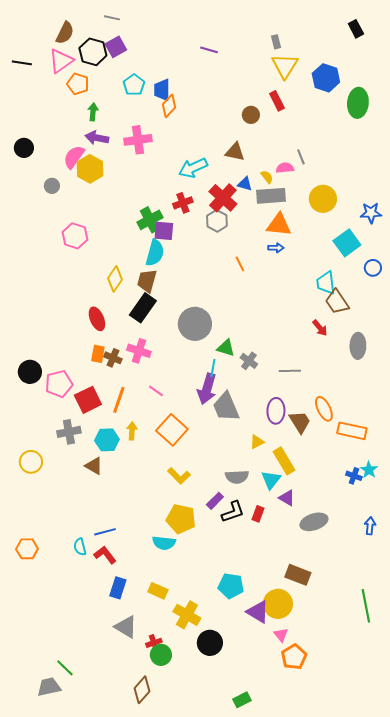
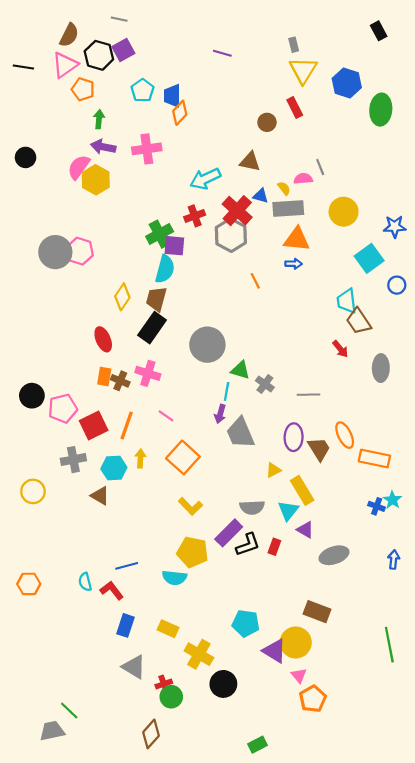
gray circle: (52, 186) -> (55, 252), moved, size x2.0
gray hexagon: (217, 221) -> (231, 235), size x1.4
purple arrow: (207, 389) -> (220, 414), size x0.6
purple rectangle: (215, 501) -> (229, 533), size x1.5
blue line: (105, 532) -> (127, 566), moved

